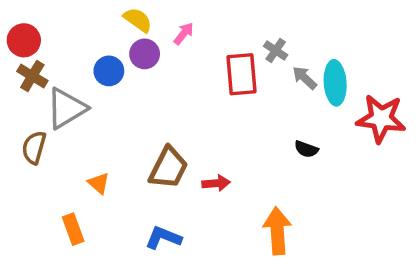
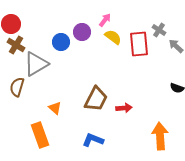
yellow semicircle: (138, 20) -> (113, 37), moved
orange rectangle: (73, 229) -> (40, 135), size x1.4

